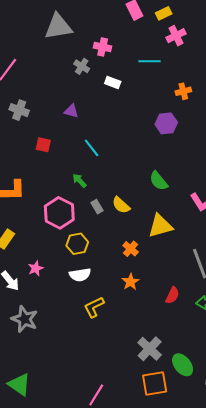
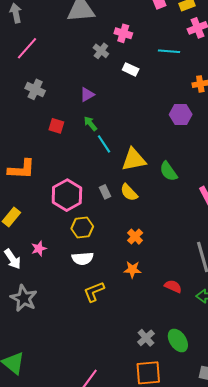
purple triangle: (71, 111) -> (87, 95), turned -49
cyan line: (92, 148) -> (104, 144), moved
green arrow: (79, 181) -> (90, 124), moved
yellow triangle: (160, 226) -> (134, 160), moved
orange star: (131, 282) -> (132, 270), turned 30
red semicircle: (172, 295) -> (173, 286), turned -96
gray cross: (150, 349) -> (146, 338), size x0.7
green ellipse: (183, 365) -> (178, 341), moved

